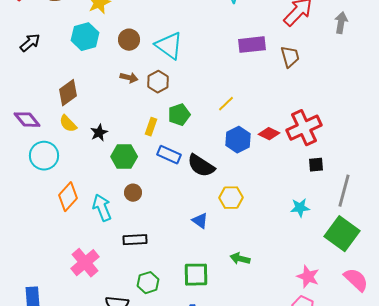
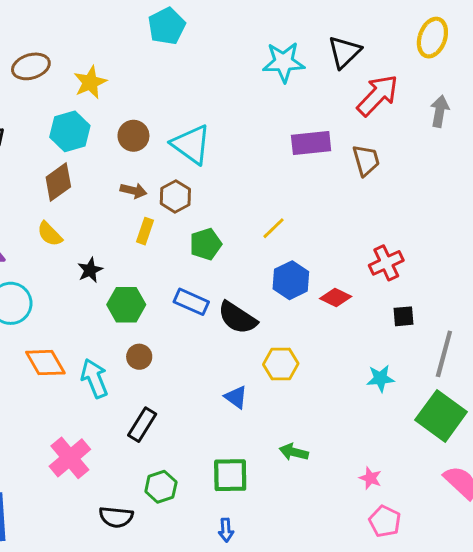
brown diamond: (68, 93) -> (58, 182), moved
yellow semicircle: (68, 124) -> (50, 234), moved
yellow rectangle: (151, 127) -> (145, 231), moved
red cross: (304, 128) -> (386, 263), size x0.7
red diamond: (269, 134) -> (336, 298), moved
orange diamond: (68, 197) -> (45, 363), turned -72
black rectangle: (135, 240) -> (142, 425), turned -55
pink star: (308, 277) -> (370, 478), moved, size x0.7

